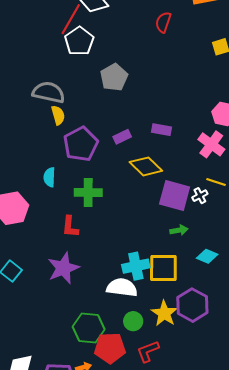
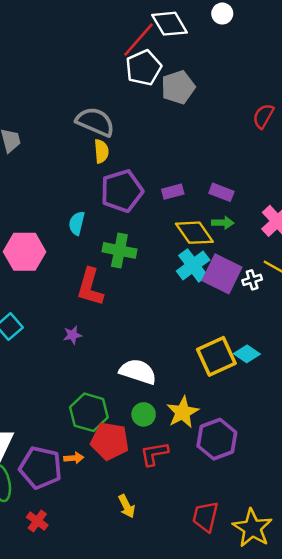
red semicircle: (163, 22) -> (263, 116), moved
gray pentagon: (114, 77) -> (178, 87), moved
red L-shape: (70, 227) -> (90, 287), size x1.4
green arrow: (179, 230) -> (223, 223), moved
cyan cross: (136, 266) -> (193, 265), moved, turned -36
purple star: (63, 268) -> (72, 335), size x0.5
yellow square: (163, 268) -> (216, 356), moved, turned -36
purple hexagon: (192, 305) -> (217, 439), moved

